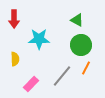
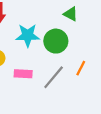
green circle: (81, 45) -> (56, 41), moved
pink rectangle: (31, 84) -> (23, 74), moved, turned 49

